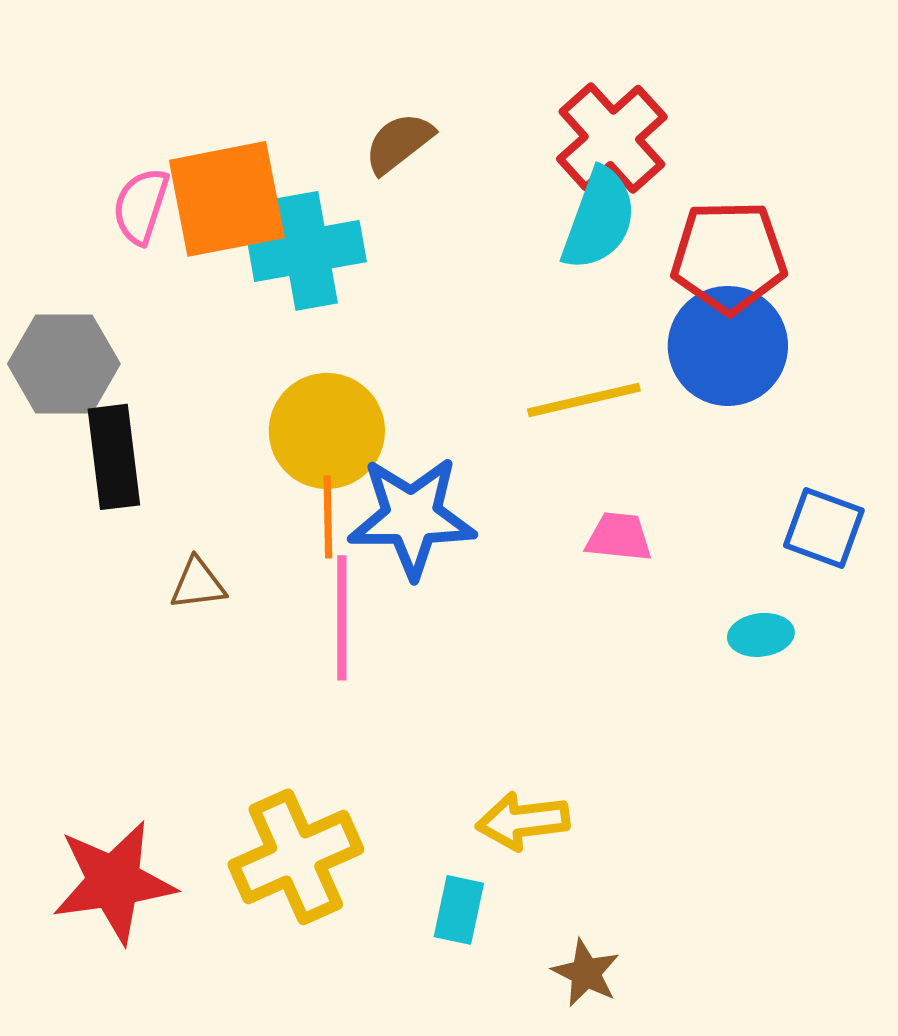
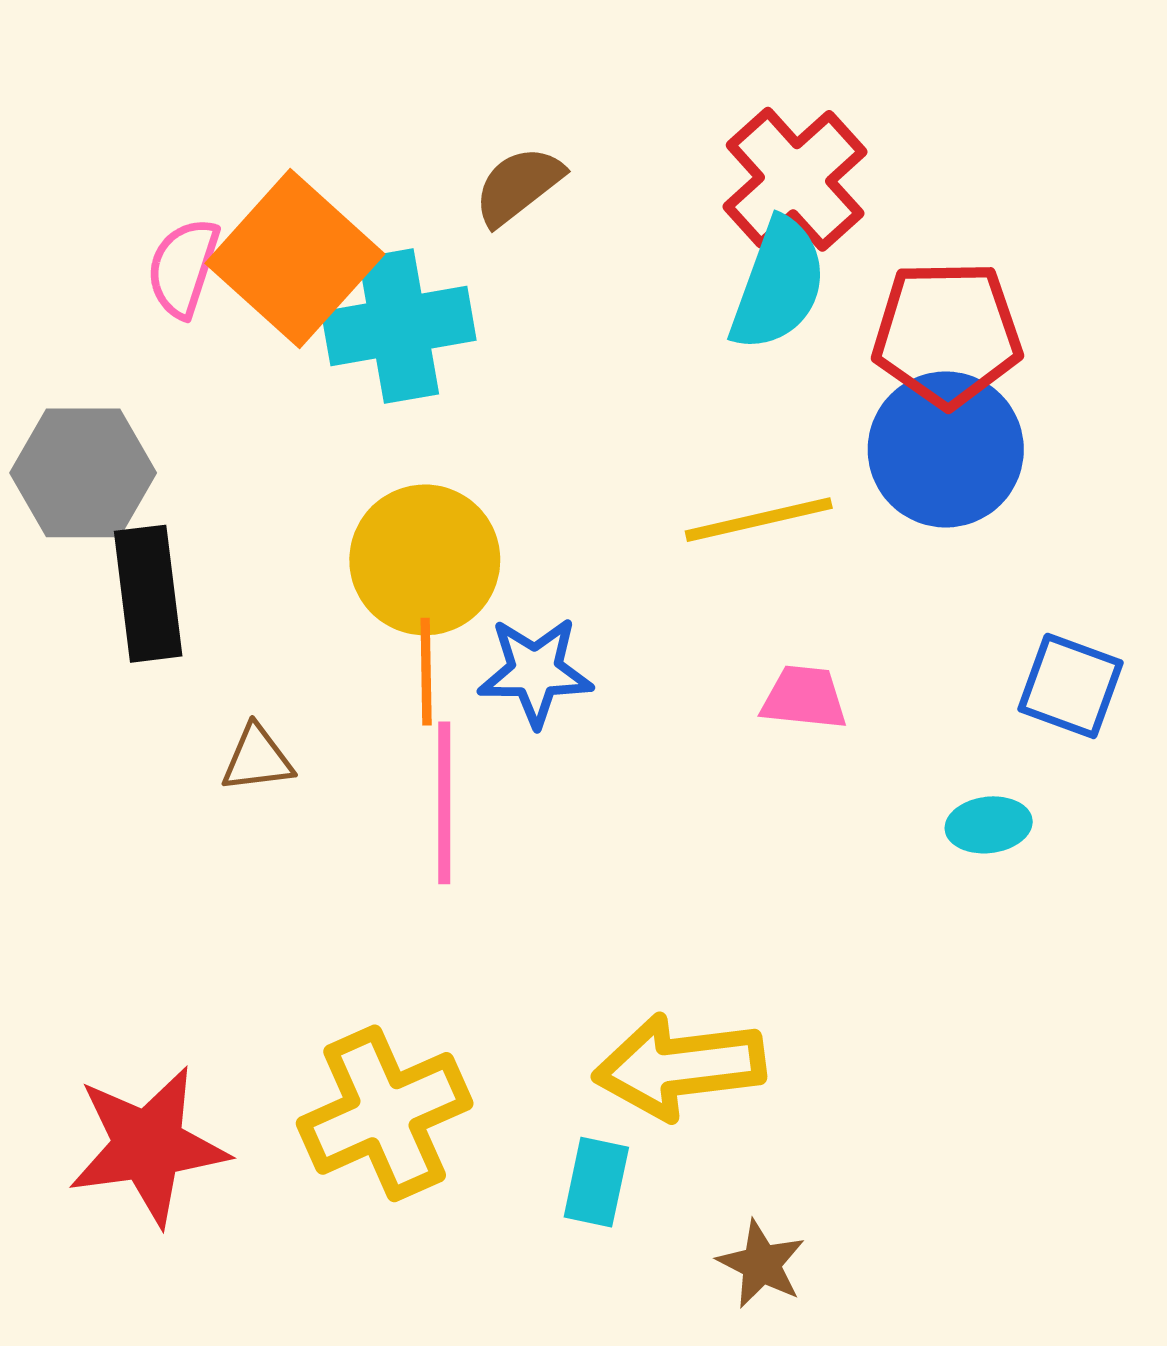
orange square: (227, 199) -> (295, 259), turned -37
blue star: (412, 517) -> (535, 672), size x0.7
yellow arrow: (523, 821) -> (679, 1067), size x1.4

